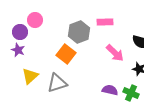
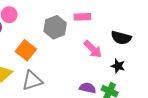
orange square: (66, 54) -> (26, 50), moved

